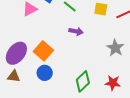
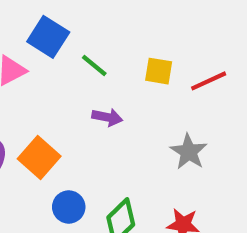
blue circle: (45, 73) -> (69, 207), moved

